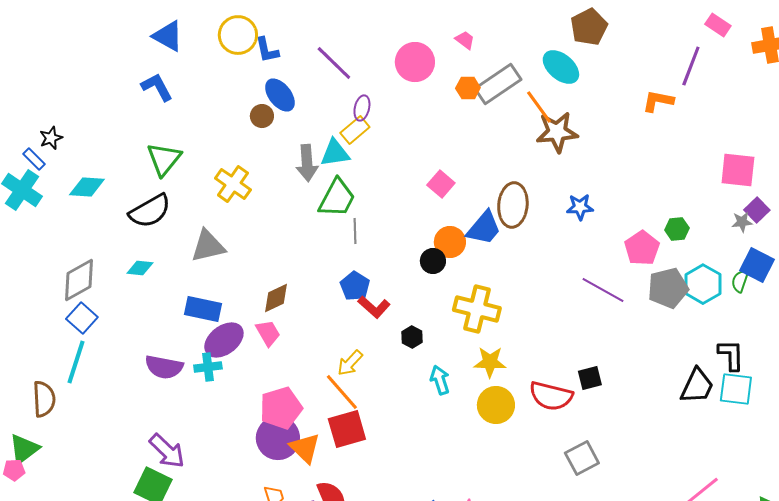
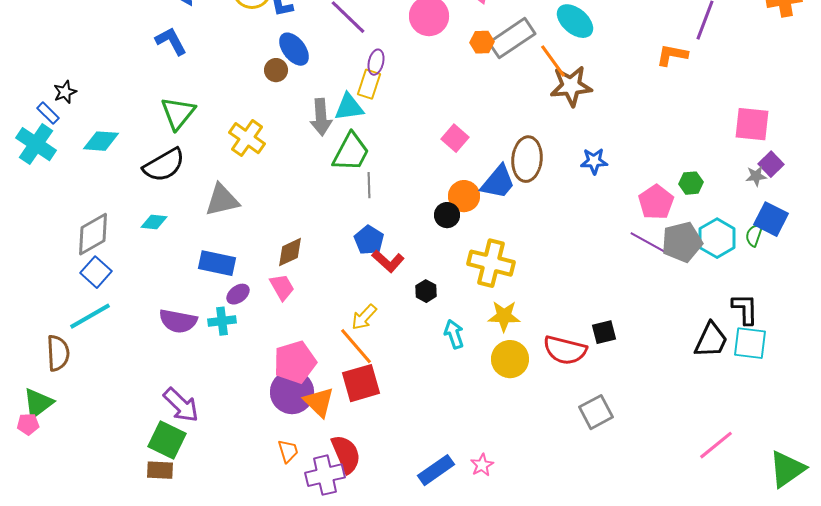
yellow rectangle: (355, 130) -> (369, 84), turned -32
purple line: (603, 290) -> (651, 244), moved
purple ellipse: (224, 340) -> (238, 294), size x0.6
cyan line: (76, 362) -> (90, 316), turned 42

